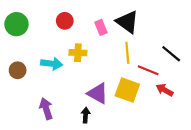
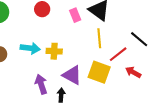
yellow cross: (78, 53) -> (54, 51), moved
red line: (148, 70) -> (118, 54), turned -60
purple arrow: (46, 109) -> (41, 84), moved

